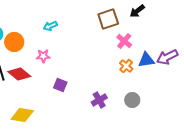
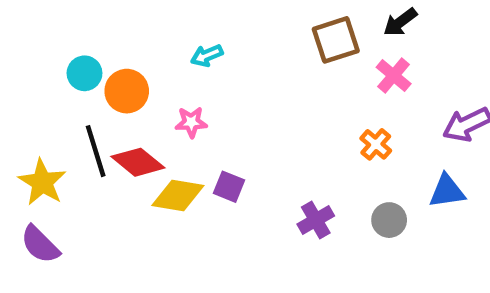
pink cross: (124, 41) -> (394, 76), moved
blue triangle: (146, 60) -> (447, 191), moved
yellow diamond: (22, 115) -> (178, 196), moved

